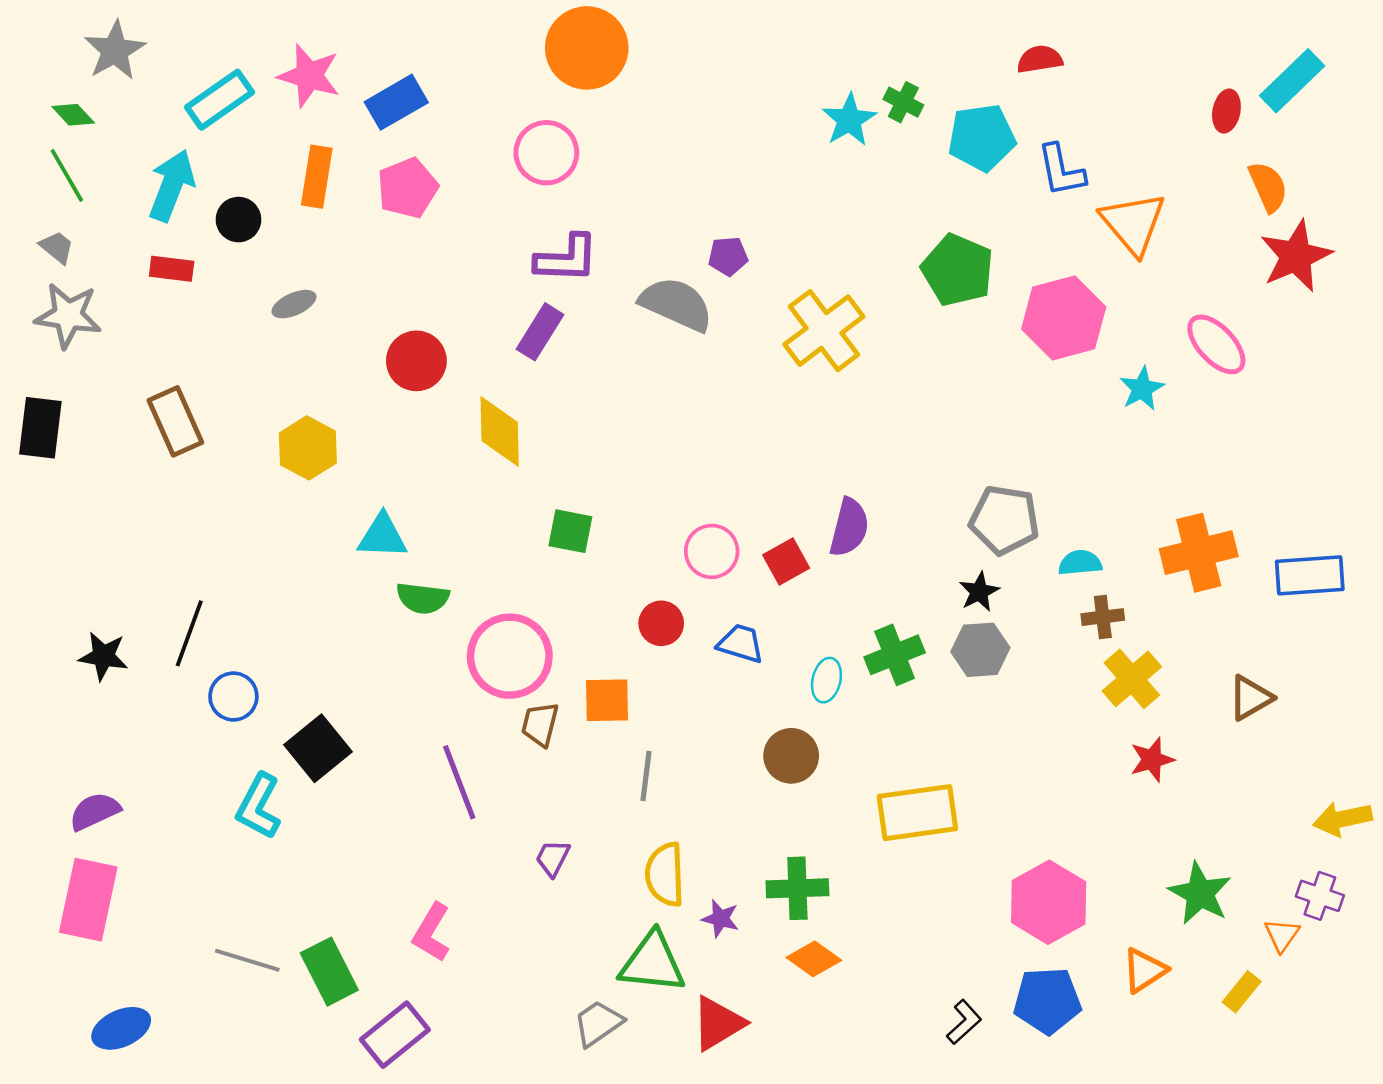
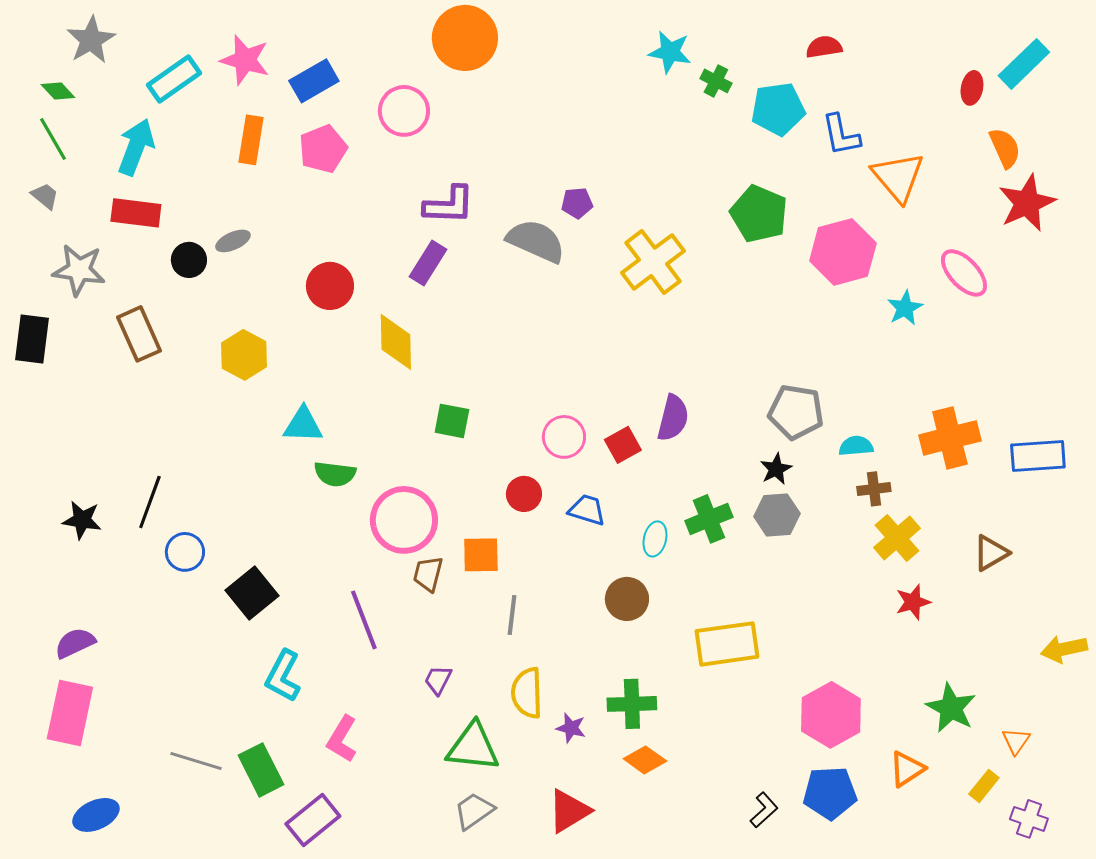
cyan star: (849, 120) -> (670, 52), moved, turned -30
pink circle: (546, 153) -> (404, 111), moved
black circle: (238, 220) -> (189, 260), moved
red rectangle: (172, 269) -> (136, 213), size x1.4
gray star: (68, 315) -> (79, 270), moved
cyan L-shape: (259, 806) -> (283, 676), moved
purple cross: (1320, 896) -> (1029, 819), moved
green triangle: (652, 963) -> (473, 747), moved

